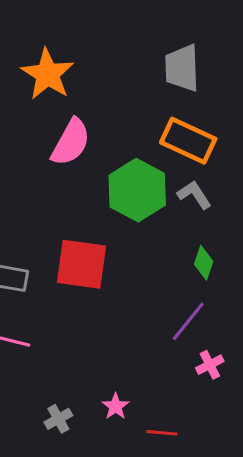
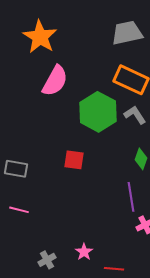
gray trapezoid: (182, 68) -> (127, 33), turned 80
red square: (82, 264) -> (74, 160), moved, size x0.6
purple line: (188, 321) -> (131, 197), turned -48

